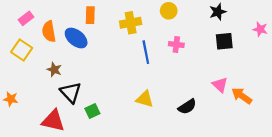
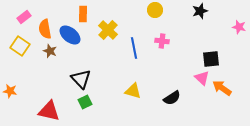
yellow cross: (131, 23) -> (108, 30), moved, turned -36
black square: (224, 41) -> (211, 59), moved
brown star: (54, 70) -> (50, 51), moved
black triangle: (71, 92) -> (81, 79), moved

